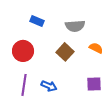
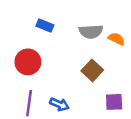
orange semicircle: (96, 48) -> (116, 39), moved
brown square: (65, 52) -> (92, 70), moved

